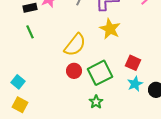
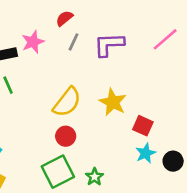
yellow star: (110, 29) -> (113, 102), moved
green square: (100, 73) -> (58, 172), moved

